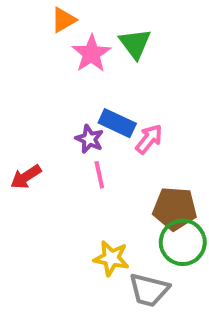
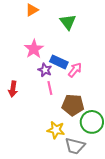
pink star: (91, 54) -> (34, 49), moved
red arrow: (26, 177) -> (13, 89), turned -49
brown pentagon: (175, 209) -> (73, 105), moved

